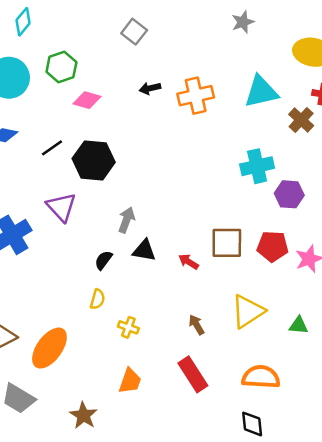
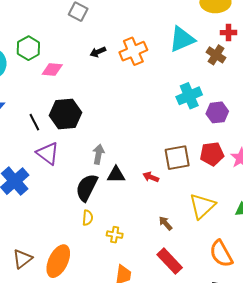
black line: (52, 148) -> (34, 122), moved, turned -72
black semicircle: (103, 260) -> (87, 188), size x1.8
orange semicircle: (261, 377) -> (221, 254), turned -112

